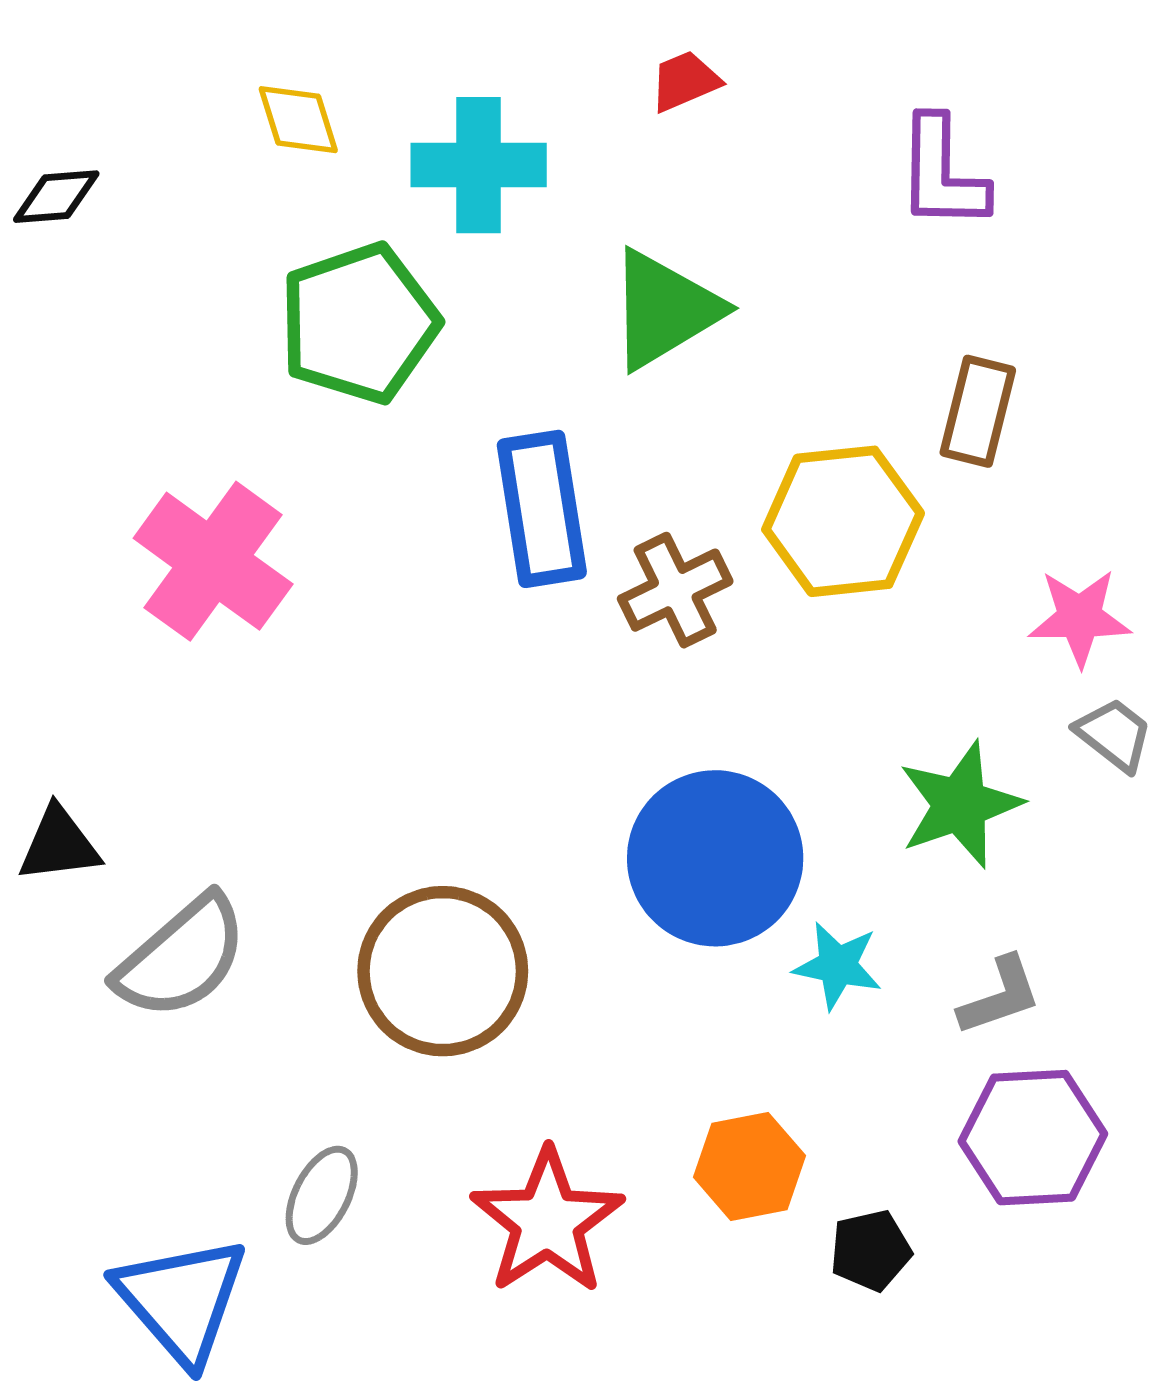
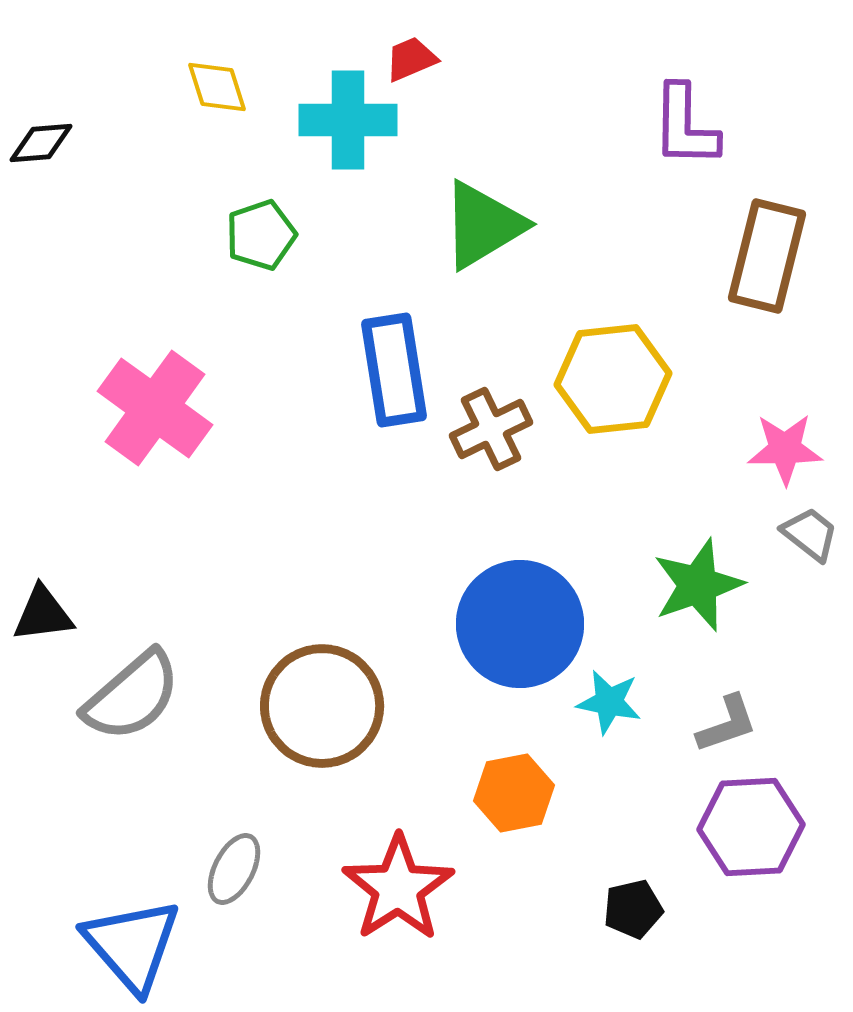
red trapezoid: (685, 81) -> (411, 59), moved
green pentagon: (359, 323) -> (261, 235), size x0.6
brown rectangle: (978, 411) -> (767, 256), moved, size x1.4
orange hexagon: (750, 1166) -> (514, 793), moved

